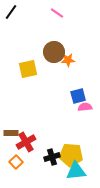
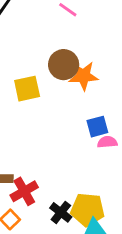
orange star: (68, 60) -> (83, 76), size x1.5
black cross: (52, 157) -> (61, 212), turned -35

